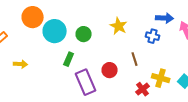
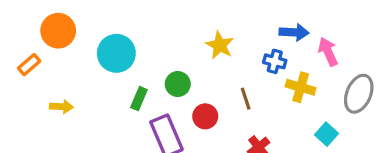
orange circle: (33, 17) -> (58, 31), moved
green circle: (84, 34) -> (178, 84), moved
yellow cross: (161, 78) -> (301, 87), moved

